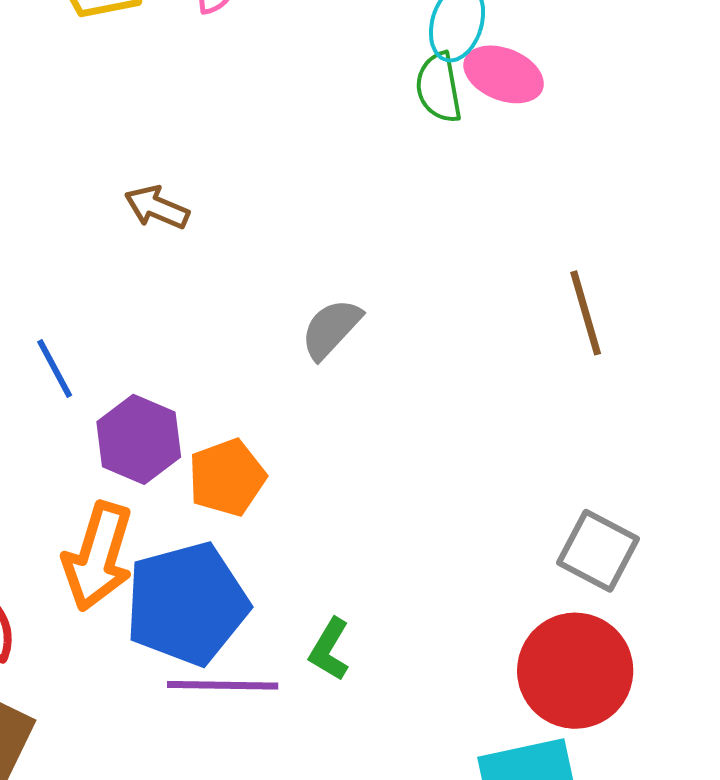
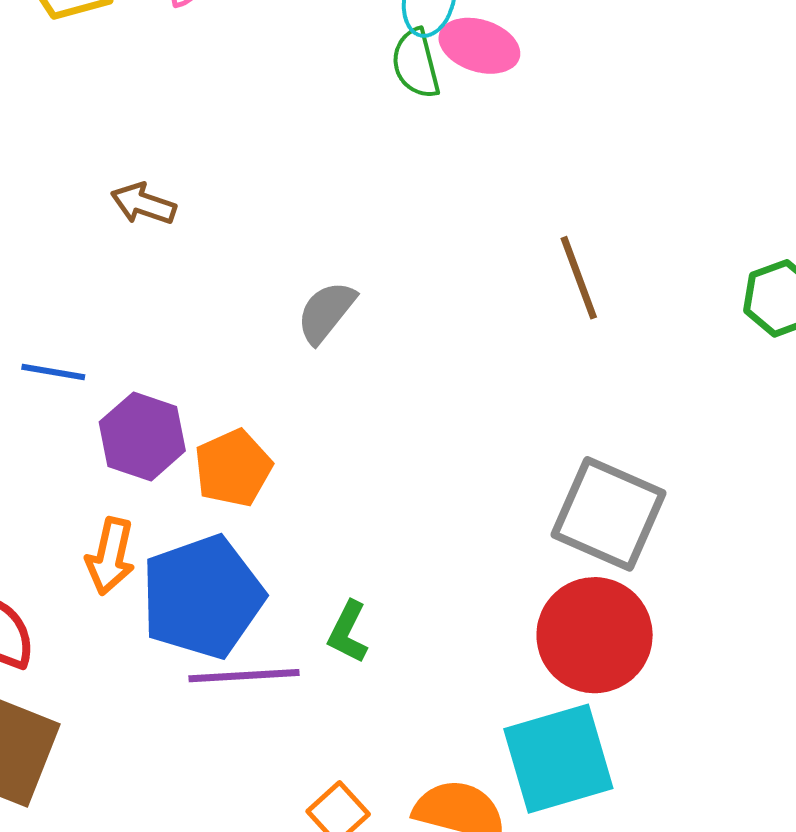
blue line: (55, 369) -> (53, 372), turned -48
gray square: (598, 551) -> (609, 514), size x1.4
orange arrow: (98, 556) -> (110, 556), size x0.7

